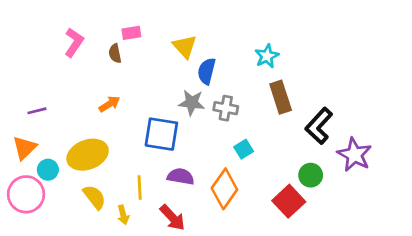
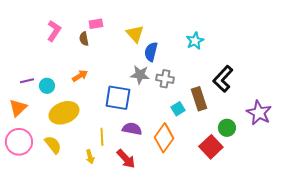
brown rectangle: (281, 97) -> (199, 99), moved
black L-shape: (319, 126) -> (223, 79), moved
cyan circle: (48, 170) -> (47, 86), moved
yellow semicircle: (94, 197) -> (53, 145), moved

